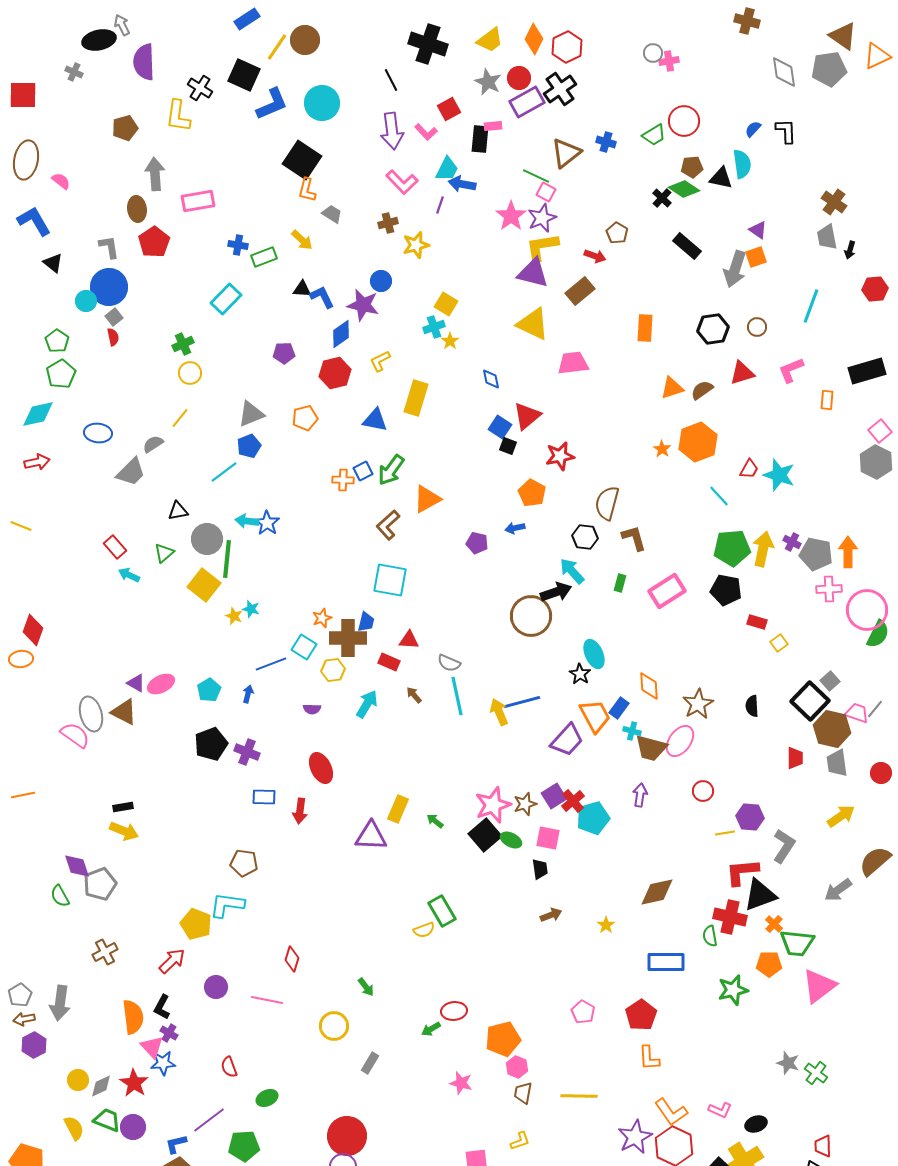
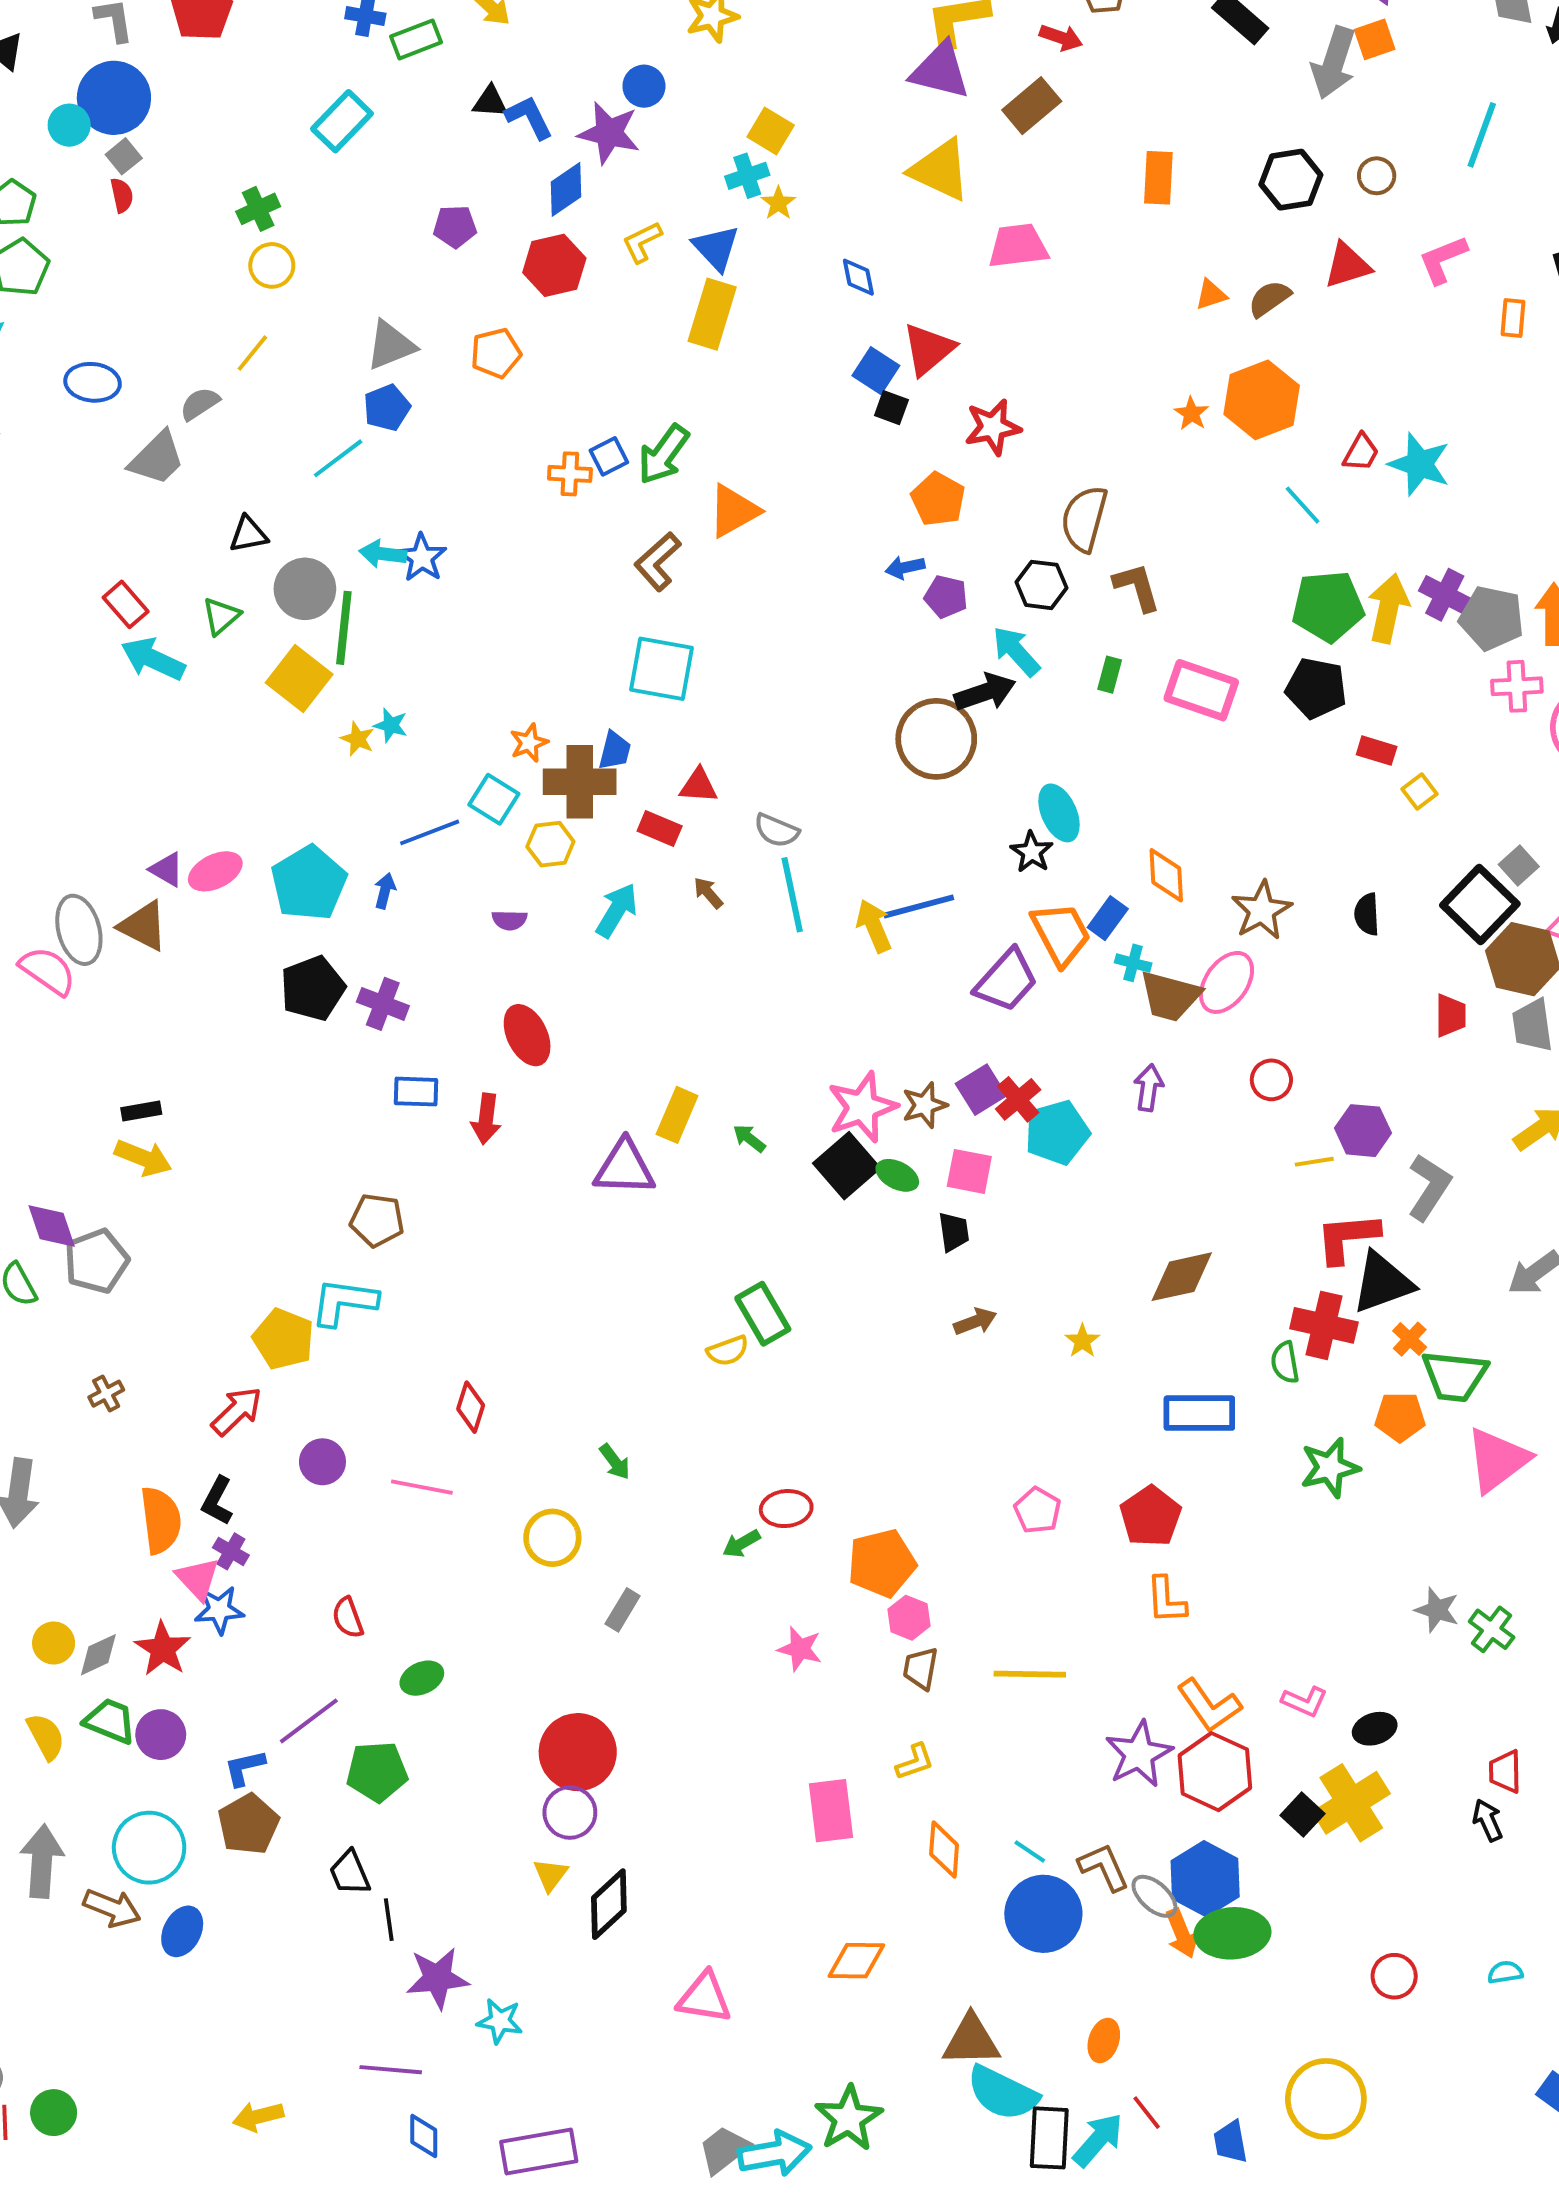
orange triangle: (672, 388) -> (1211, 295), size x0.7
blue triangle: (375, 420) -> (716, 248), moved, turned 36
purple cross: (792, 542) -> (1445, 595), size x1.4
purple pentagon: (477, 543) -> (946, 597), moved
cyan arrow: (129, 575) -> (153, 659), size x1.5
pink rectangle: (667, 591) -> (1201, 690), turned 51
cyan pentagon: (209, 690) -> (309, 883), size x1.6
brown cross: (105, 952) -> (106, 1394), size x0.7

